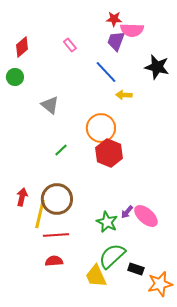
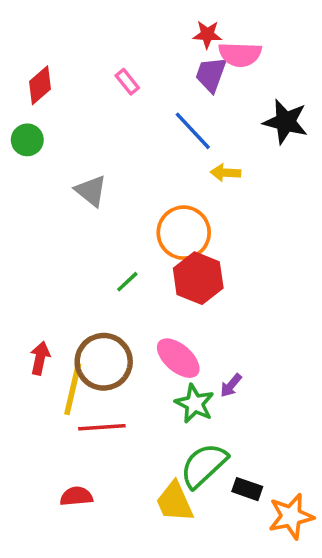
green line: (61, 150) -> (127, 282), moved
pink ellipse: (146, 216) -> (178, 358), moved
red semicircle: (54, 261) -> (76, 496), moved

